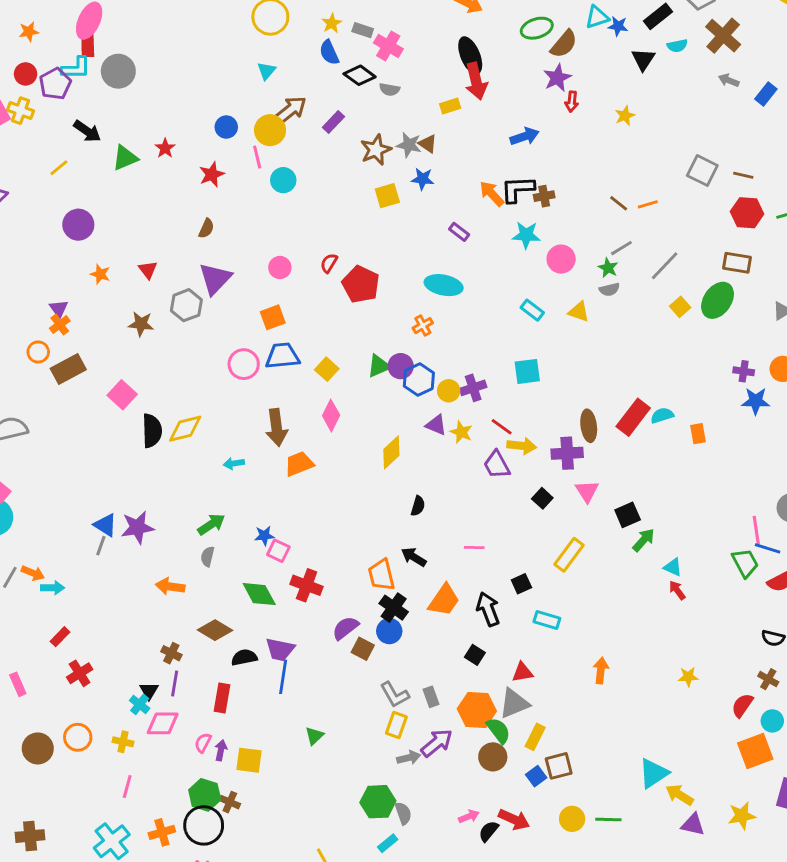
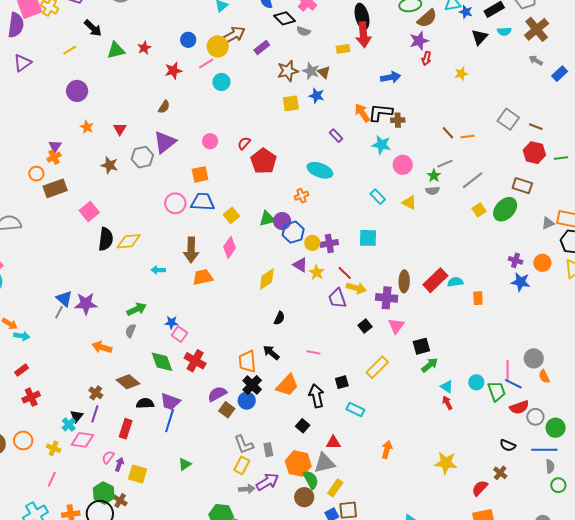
pink line: (257, 157) -> (206, 64), turned 63
yellow star: (688, 677) -> (446, 463), size x1.6
cyan circle: (772, 721) -> (476, 382), moved

